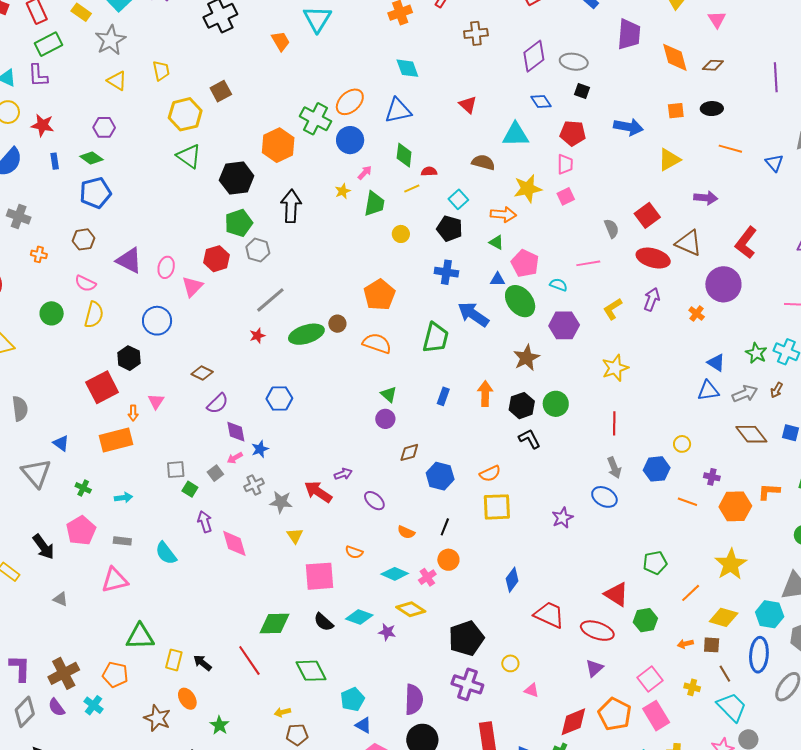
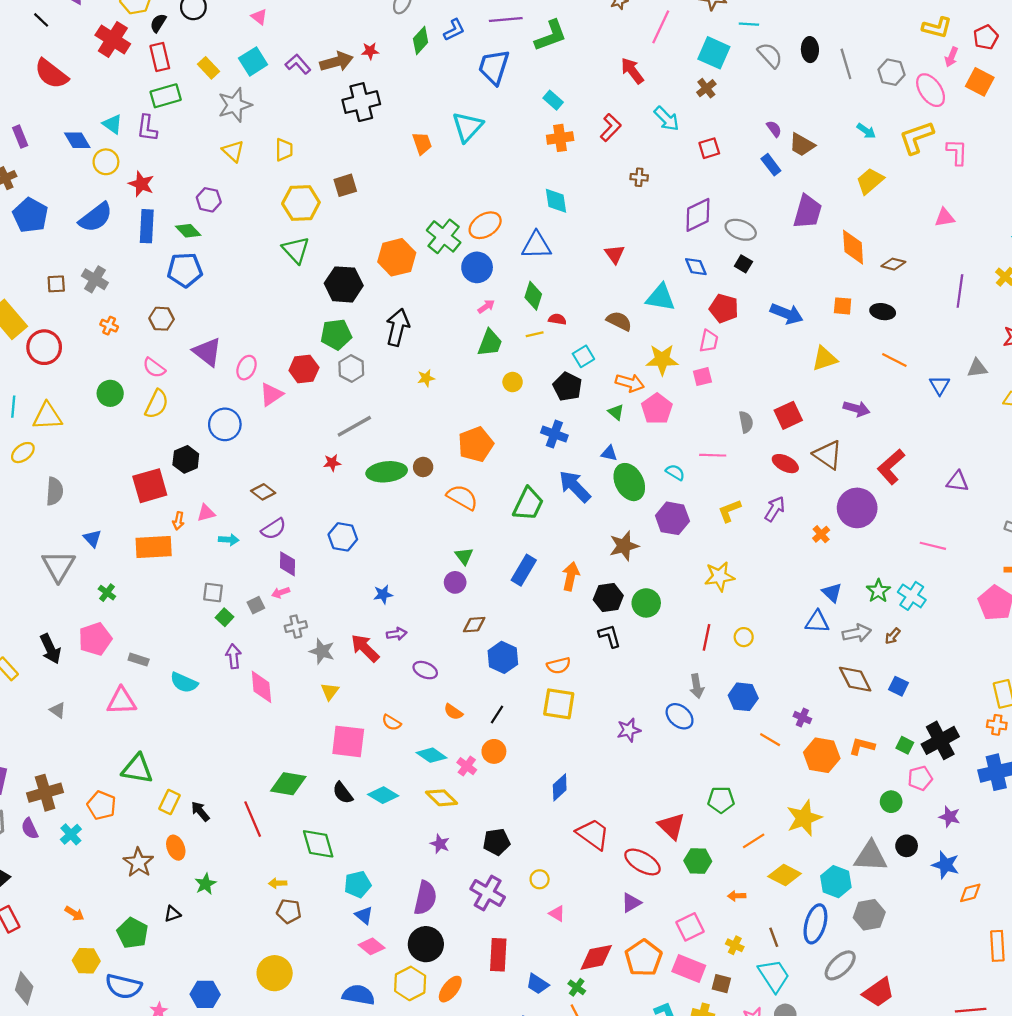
pink triangle: (717, 19) -> (945, 218), moved, turned 42
brown cross: (476, 33) -> (639, 177), size x0.7
blue rectangle: (55, 161) -> (147, 226), size x1.8
yellow star: (343, 191) -> (426, 378), moved
red ellipse: (653, 258) -> (785, 464), size x0.7
pink pentagon: (525, 263) -> (657, 409), moved
blue rectangle: (443, 396) -> (524, 570), size x1.5
pink triangle: (156, 401) -> (206, 513), turned 30
yellow circle: (682, 444) -> (744, 637), moved
blue star: (260, 449) -> (383, 594), moved
cyan arrow: (124, 498) -> (229, 540), moved
purple ellipse: (374, 501) -> (425, 670), turned -30
cyan semicircle: (166, 553) -> (184, 683), turned -40
pink cross: (427, 577) -> (467, 766), turned -30
purple star: (387, 632) -> (440, 844), moved
black pentagon: (466, 638) -> (496, 842), size x0.7
brown square: (712, 645) -> (721, 984), moved
pink rectangle: (656, 716) -> (689, 968), turned -48

